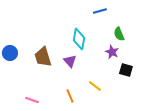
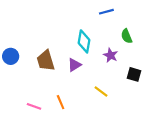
purple star: (112, 52) -> (111, 55), moved
purple triangle: (70, 61) -> (74, 65), turned 40
orange line: (70, 96) -> (61, 102), moved

